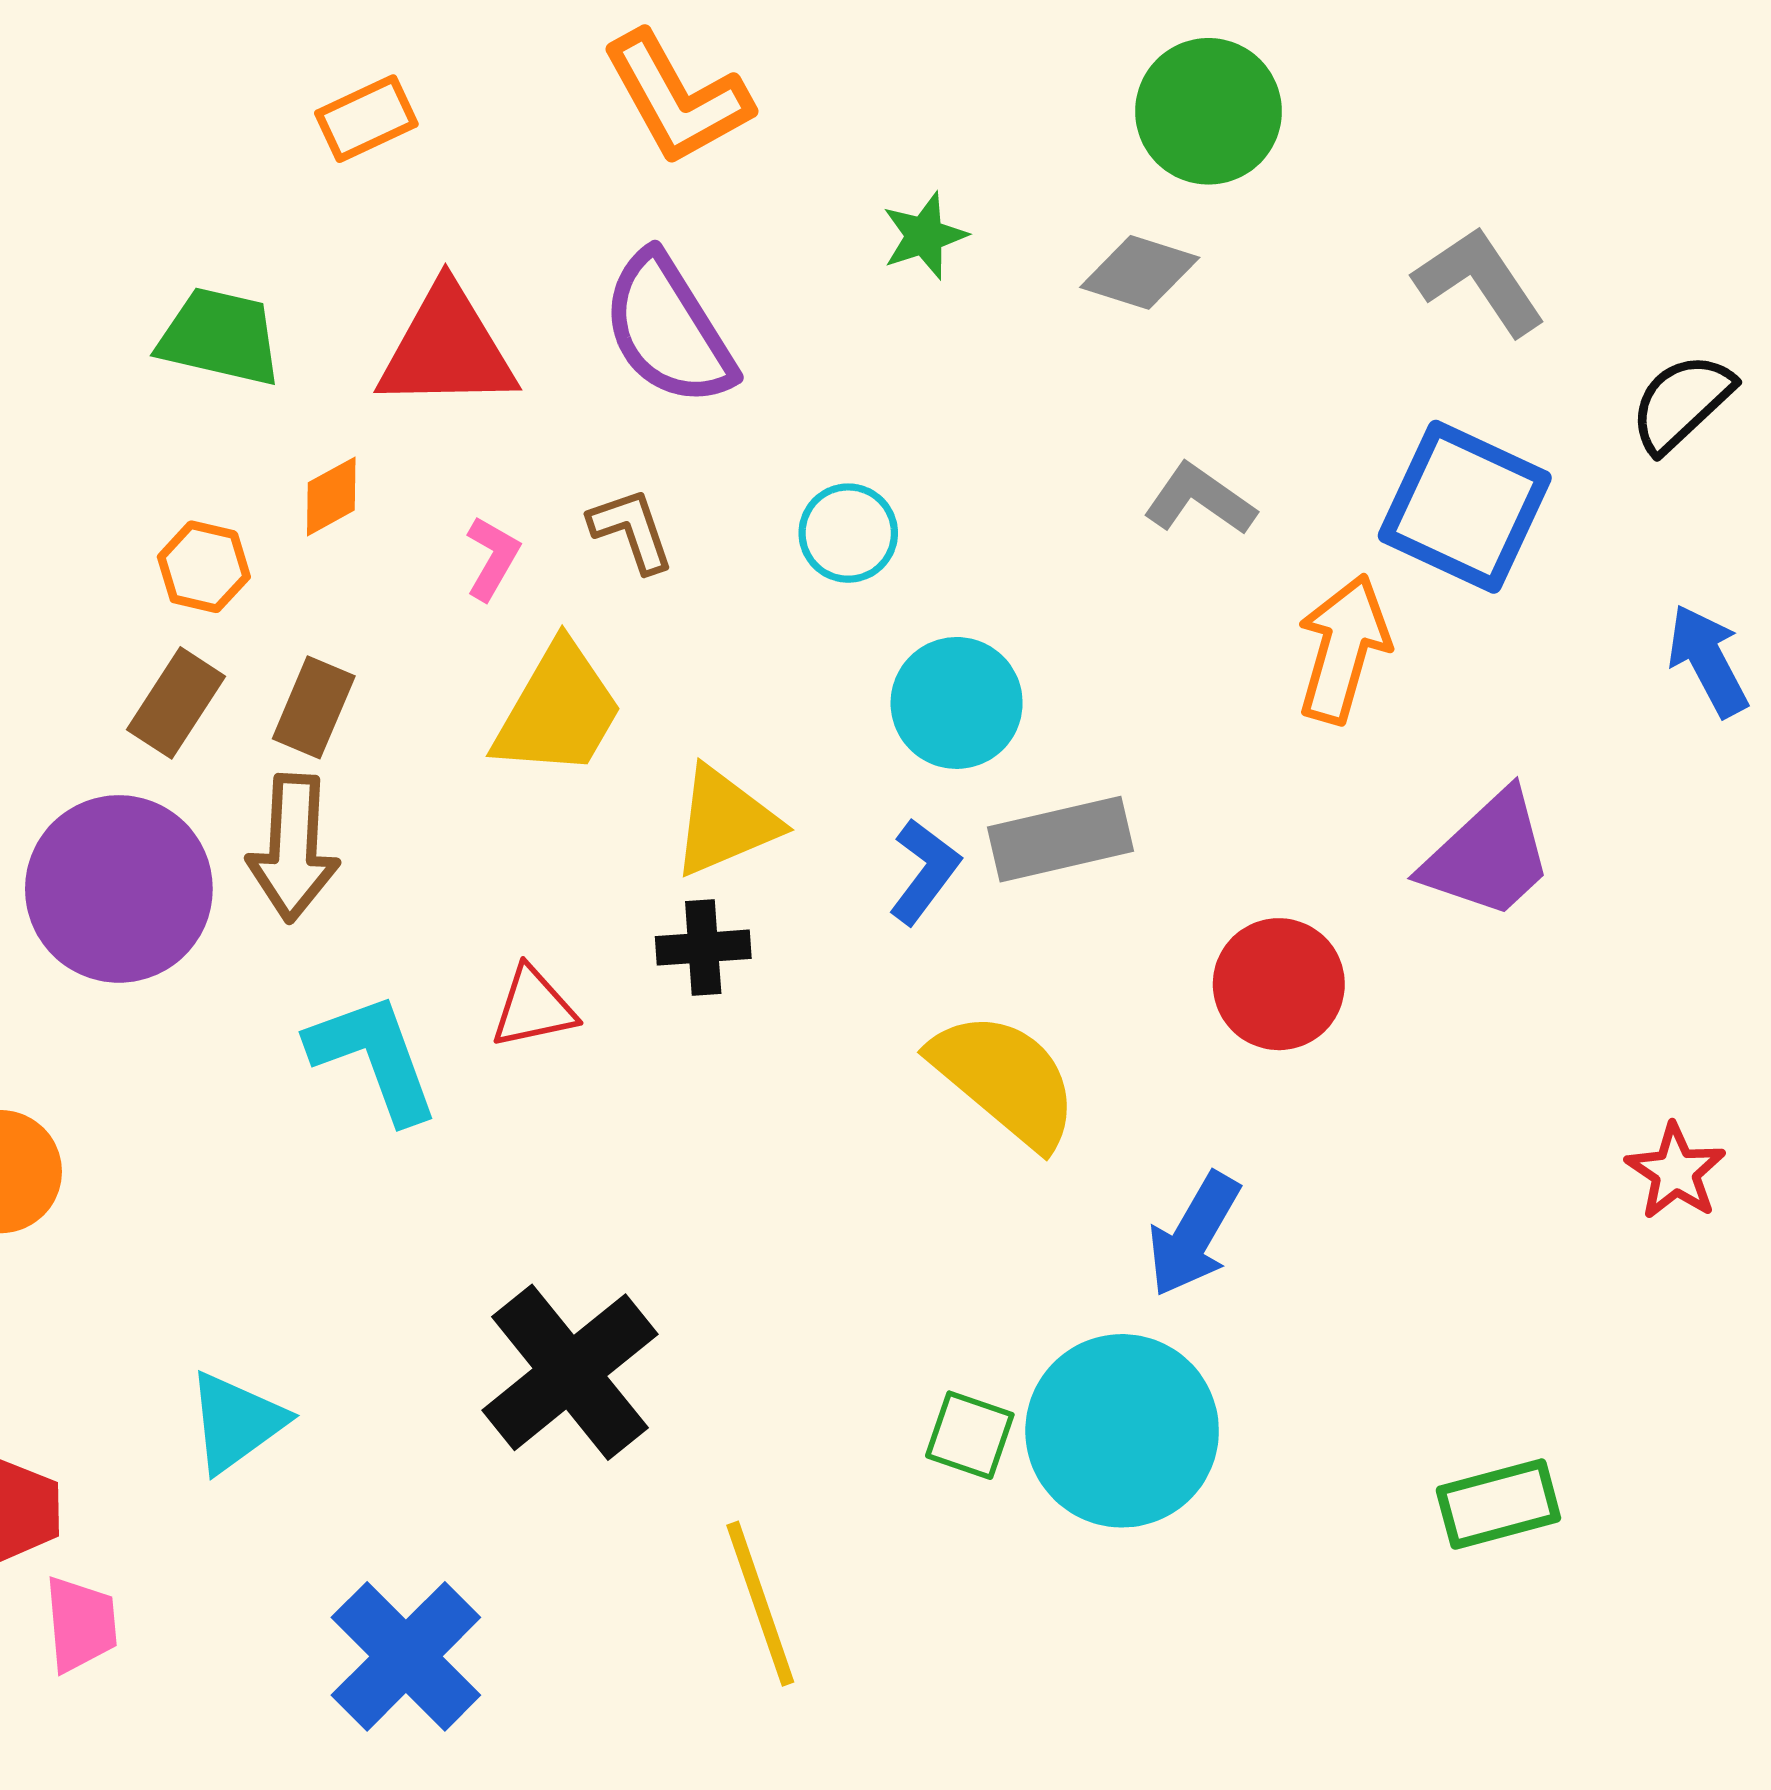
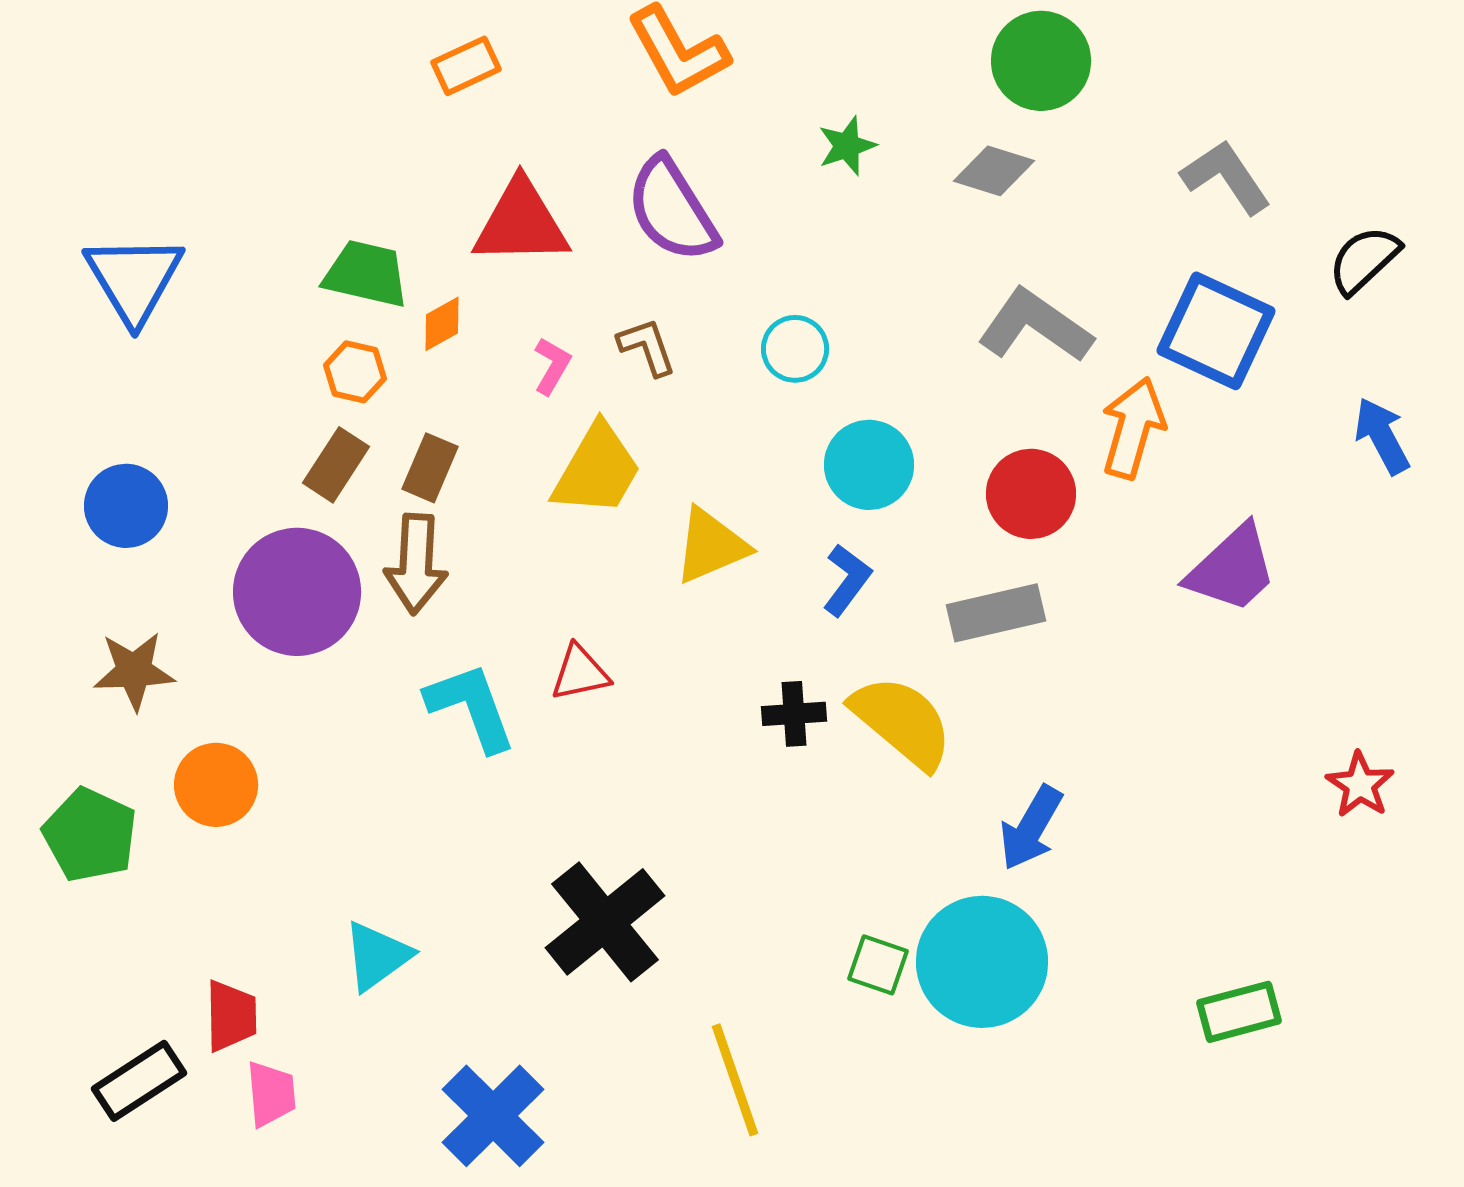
green trapezoid: (220, 337) -> (366, 274), moved
gray L-shape: (1200, 499) -> (1035, 326), size x1.5
gray rectangle: (1061, 839) -> (996, 613), moved
black cross: (703, 948) -> (794, 714), moved
red circle: (1279, 984) -> (1031, 494), moved

